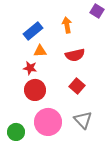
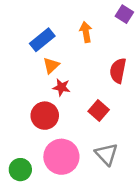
orange triangle: (40, 51) -> (51, 66), turned -40
red semicircle: (75, 55) -> (118, 71), moved, turned 114
red star: (30, 68) -> (61, 87), moved

